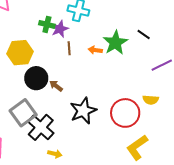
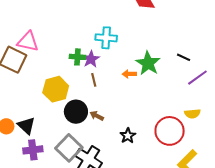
black line: (144, 35) -> (184, 57), moved
brown line: (69, 48) -> (94, 80), moved
black star: (83, 111) -> (128, 136), size x0.6

